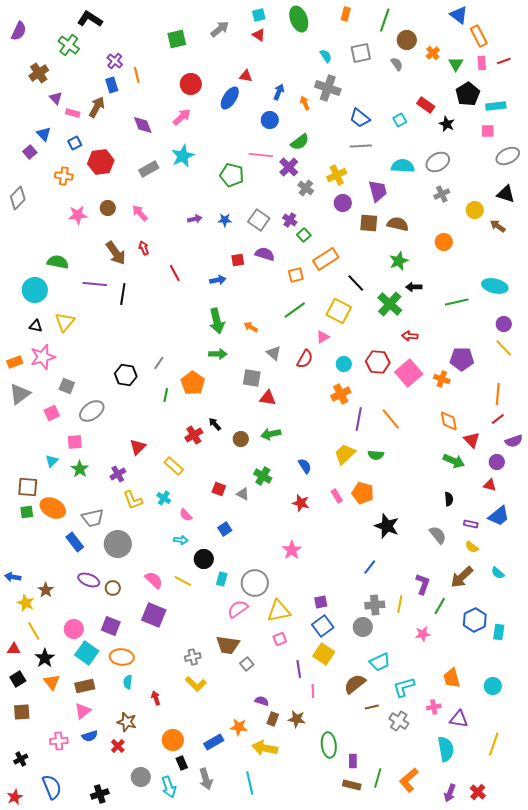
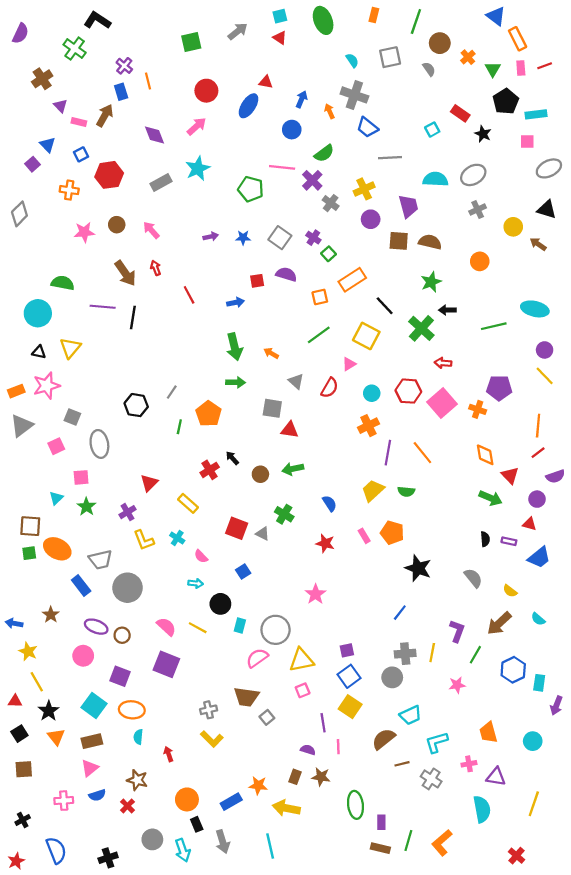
blue trapezoid: (360, 118) -> (367, 127), moved
gray ellipse: (92, 411) -> (99, 444), turned -65
red square: (219, 489) -> (237, 528), size x1.5
purple rectangle: (471, 524) -> (509, 541), moved
brown star: (46, 590) -> (51, 615), moved
pink circle: (74, 629) -> (83, 656), moved
purple semicircle: (262, 701) -> (308, 750), moved
purple arrow: (450, 793) -> (556, 705), moved

